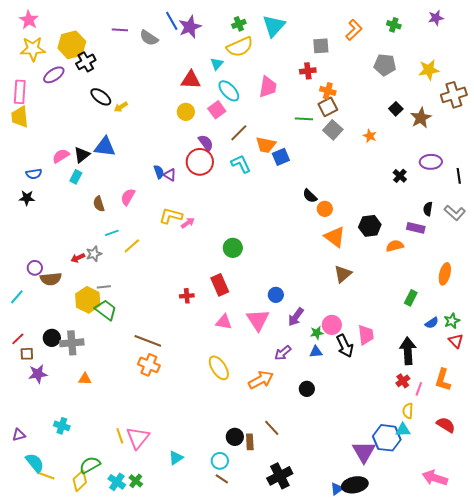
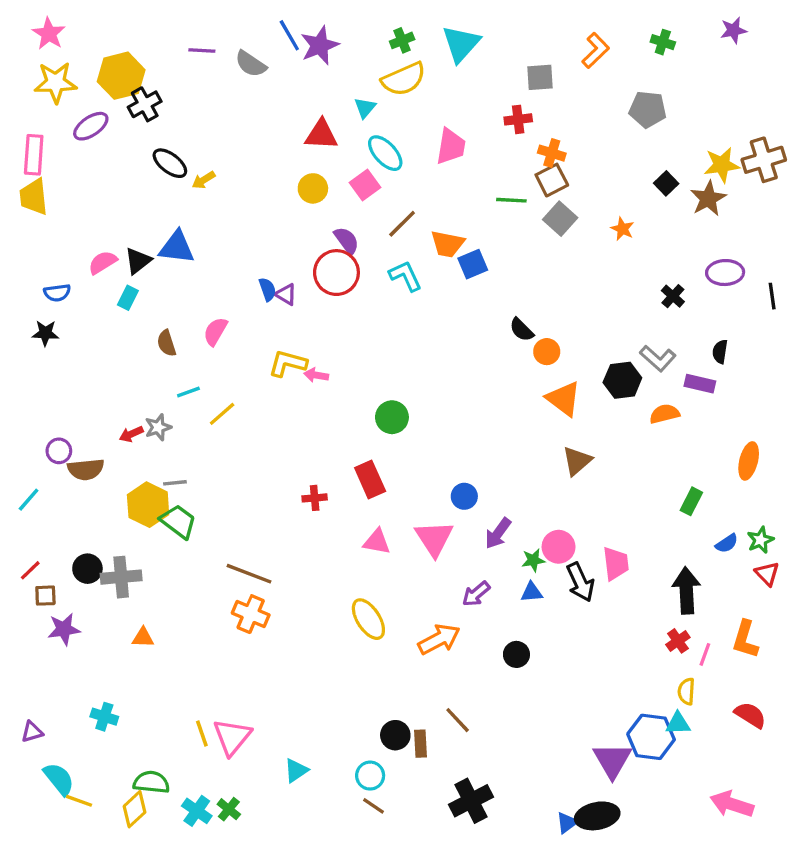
yellow star: (429, 70) -> (722, 165), moved
gray L-shape: (455, 213) -> (658, 358), moved
pink arrow: (188, 223) -> (316, 375), turned -136
green semicircle: (90, 465) -> (151, 782), turned 35

